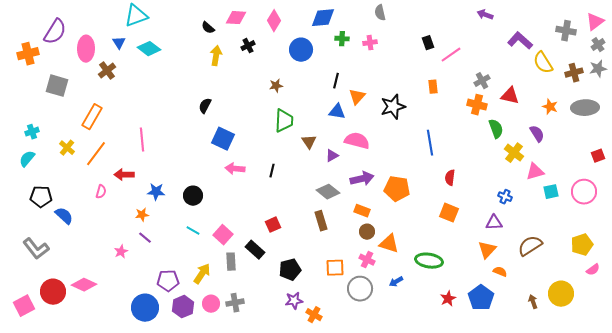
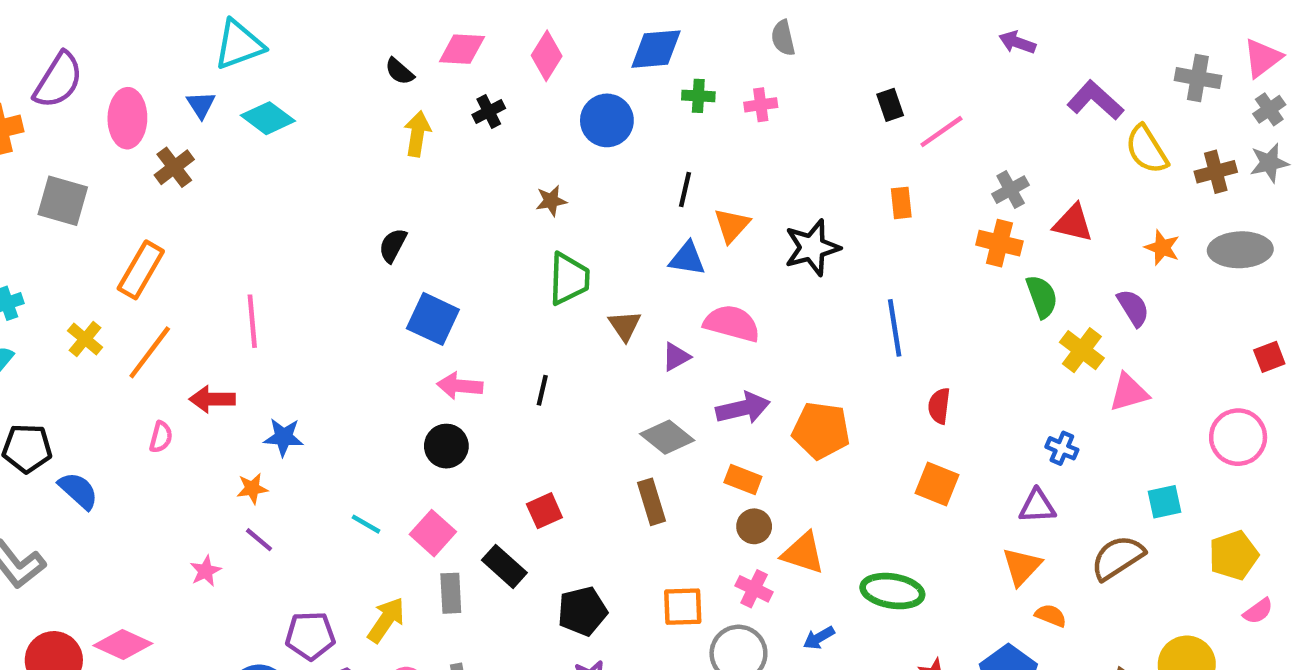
cyan square: (551, 192) -> (1164, 502), moved
black circle: (193, 196) -> (446, 446), moved

